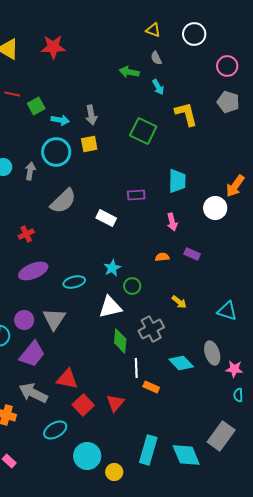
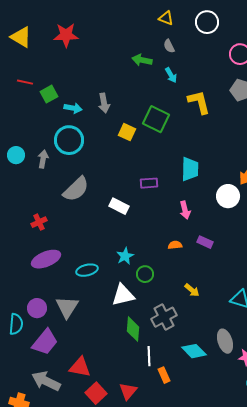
yellow square: (89, 144) -> (127, 132), moved, turned 36
orange rectangle: (151, 387) -> (164, 375), turned 42

